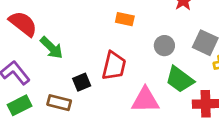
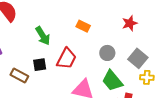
green arrow: (52, 48) -> (43, 36), moved

